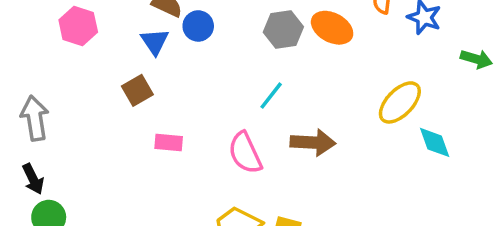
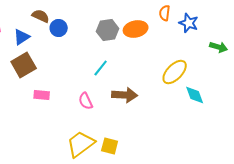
orange ellipse: (332, 28) -> (136, 29), turned -40
blue triangle: (155, 42) -> (22, 37), moved, turned 30
brown square: (137, 90) -> (24, 65), size x1.4
pink semicircle: (245, 153) -> (86, 101), size x0.7

